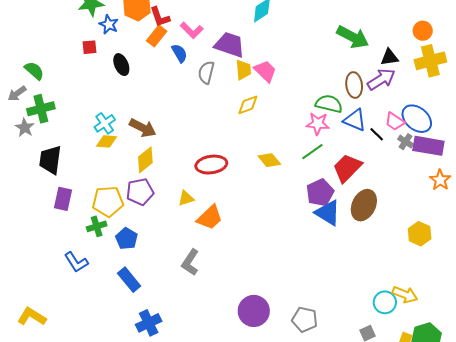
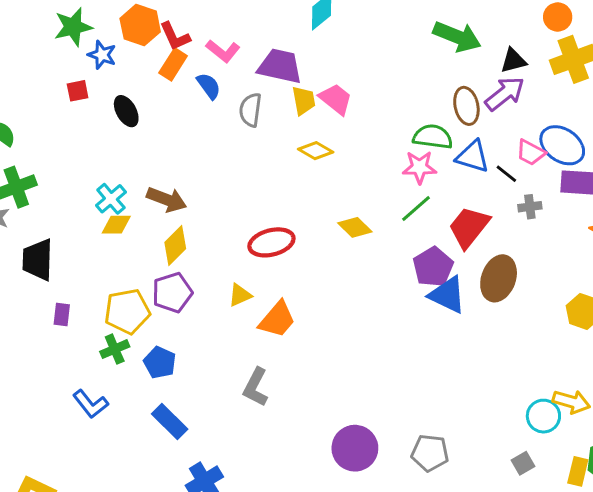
yellow diamond: (248, 105) -> (316, 151), turned 55
gray cross: (406, 142) -> (530, 207), moved, turned -35
purple rectangle: (63, 199) -> (62, 315), size x0.7

